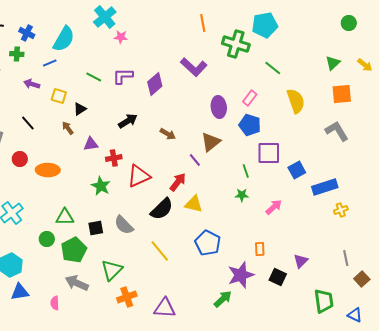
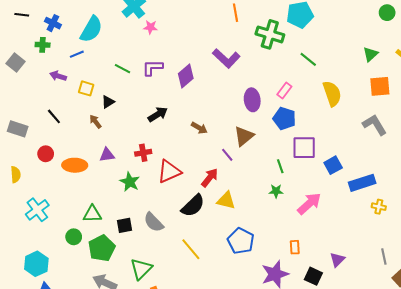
purple triangle: (91, 144) -> (107, 155), moved
pink arrow: (274, 207) -> (309, 204), size x1.4
yellow cross: (341, 210) -> (379, 207), turned 32

